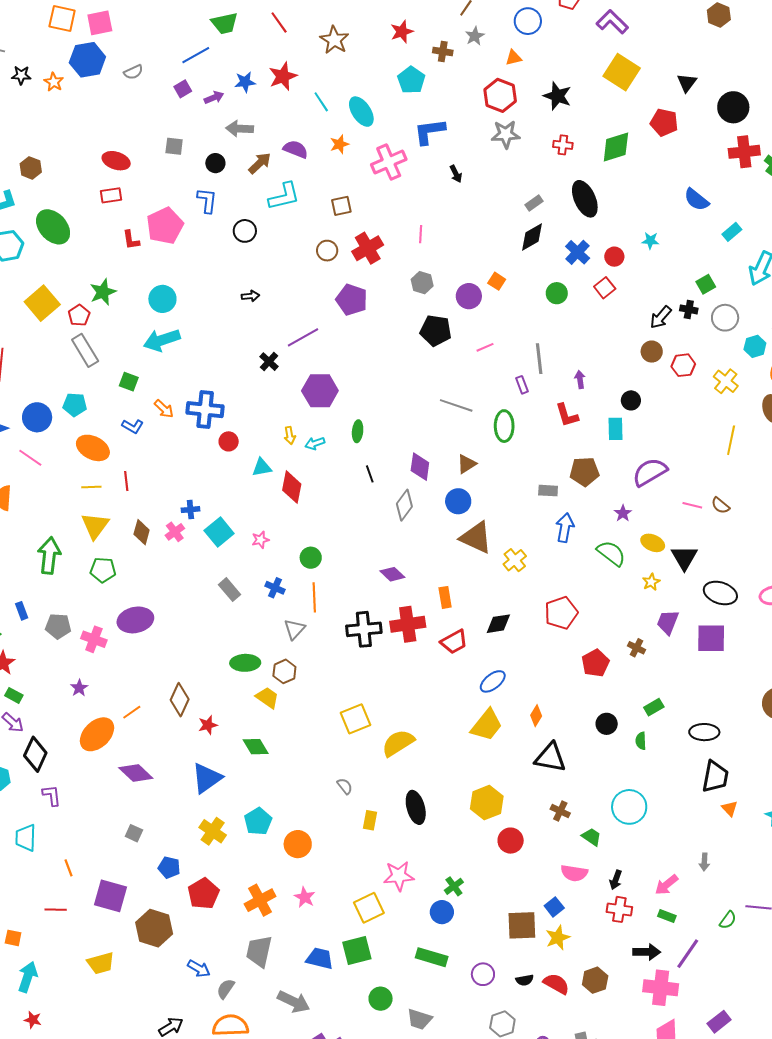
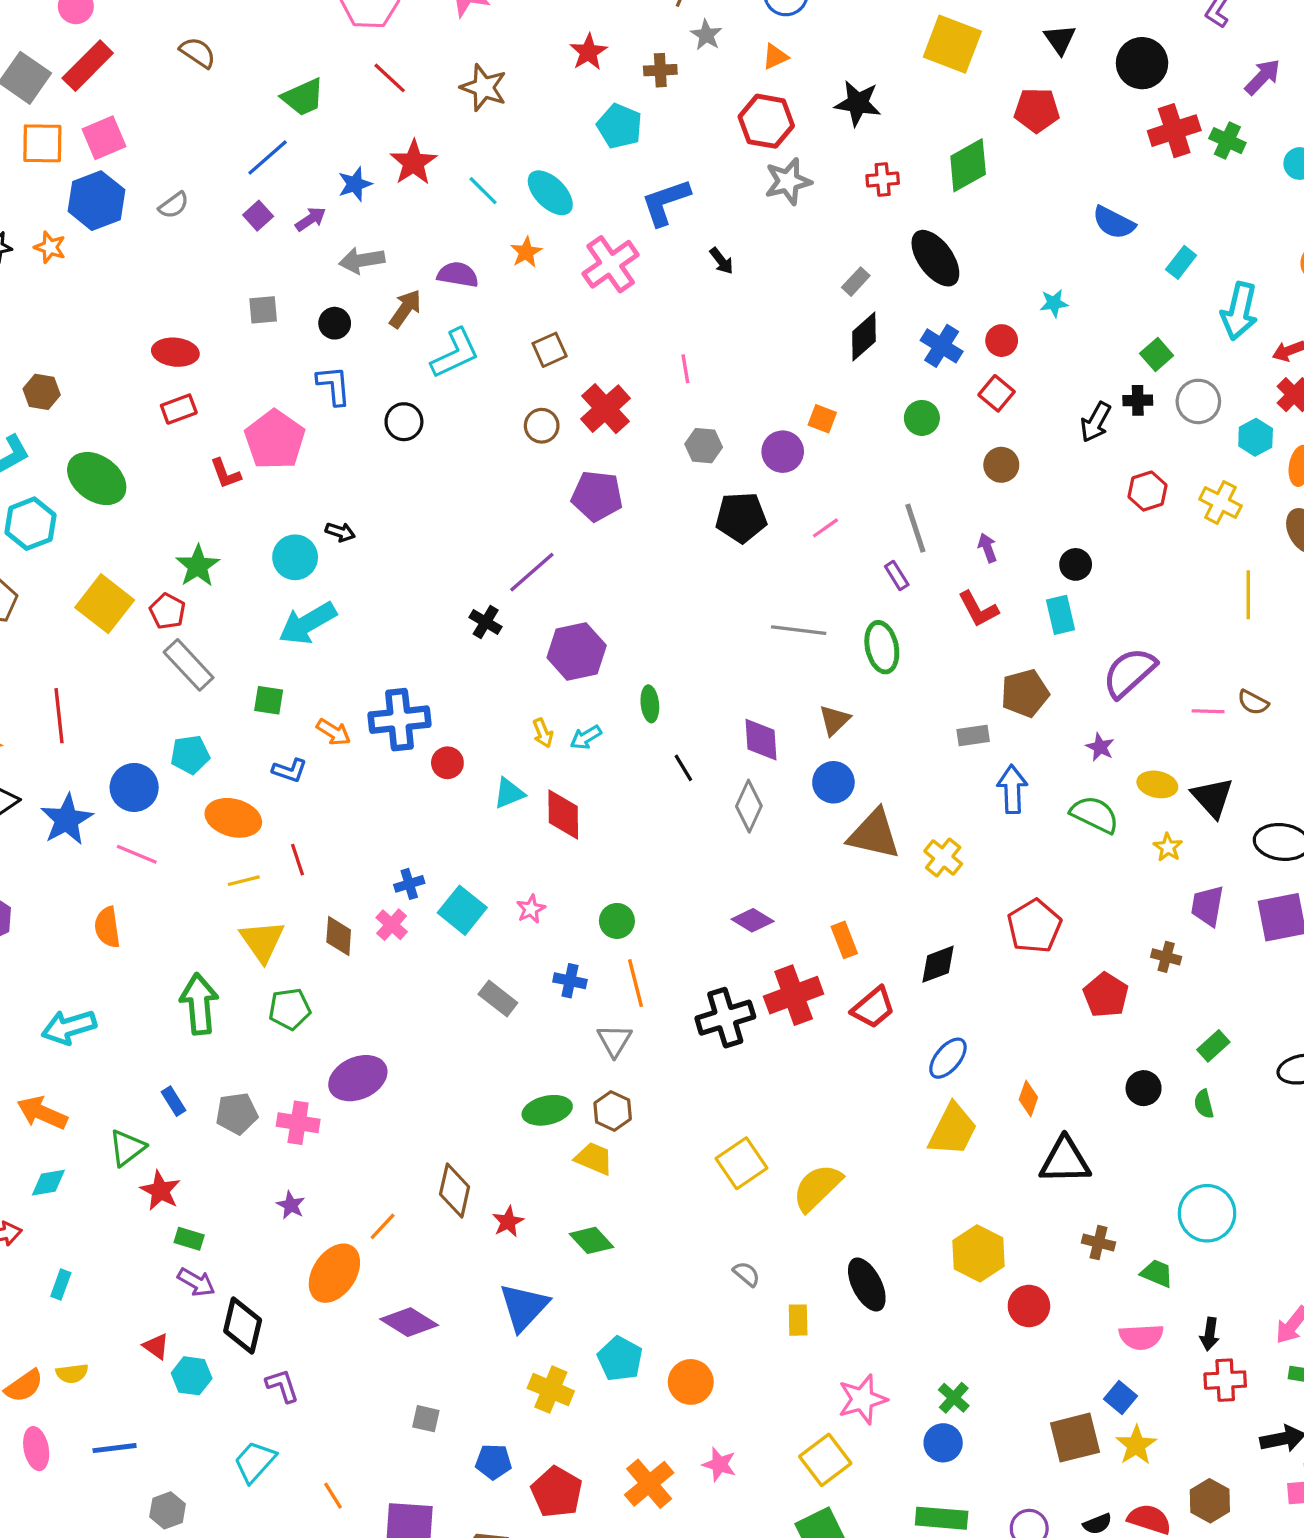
black arrow: (250, 296) -> (340, 532), moved, turned 36
brown circle: (652, 352) -> (1001, 465), moved
cyan trapezoid: (26, 838) -> (255, 1462), turned 52

